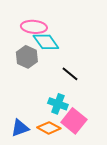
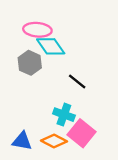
blue triangle: (20, 128) -> (22, 141), turned 30

